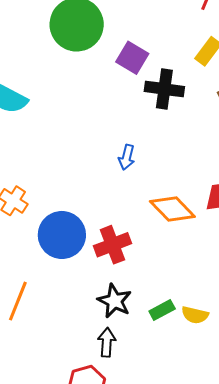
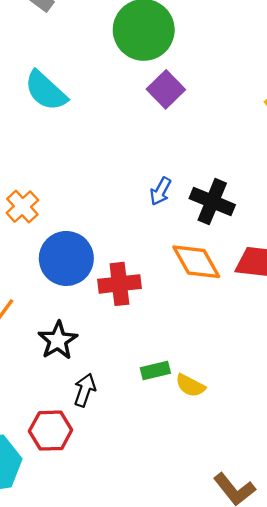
purple square: (132, 58) -> (166, 89), moved
black cross: (164, 89) -> (212, 202), moved
black star: (115, 301) -> (58, 340), moved

